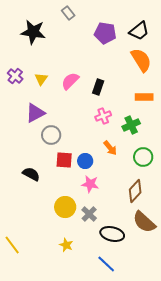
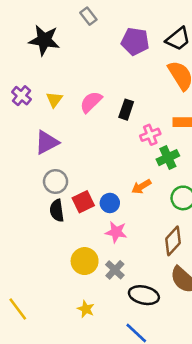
pink cross: (103, 116) -> (150, 135), moved
gray circle: (51, 135) -> (56, 182), moved
orange arrow: (110, 148) -> (141, 187), turned 98
red square: (64, 160) -> (83, 202), turned -30
black semicircle: (31, 174) -> (57, 211), moved, turned -126

